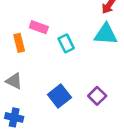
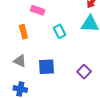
pink rectangle: (39, 27) -> (38, 10), moved
blue square: (59, 96) -> (47, 67), moved, turned 36

